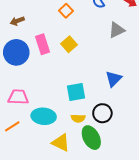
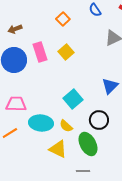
cyan square: (76, 92) -> (73, 99), turned -30
yellow semicircle: (78, 118) -> (66, 126), moved, turned 40

